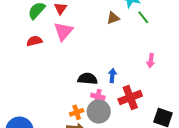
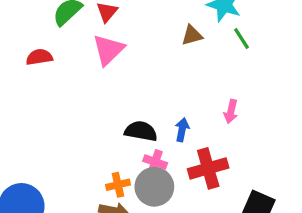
red semicircle: (34, 41) -> (39, 57), moved
pink arrow: (151, 61) -> (231, 111), moved

